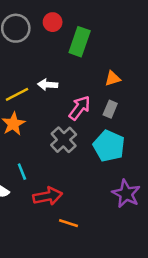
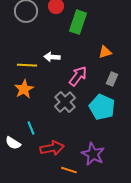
yellow line: (17, 94) -> (27, 65), turned 30
gray rectangle: (110, 109) -> (112, 79), moved
purple star: (126, 194) -> (93, 154), moved

